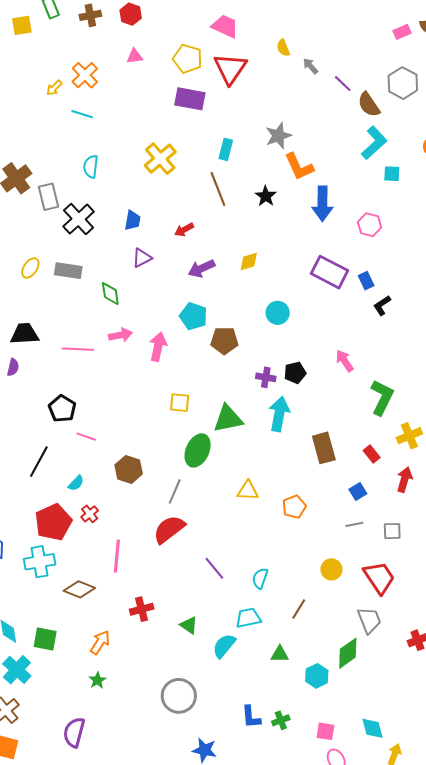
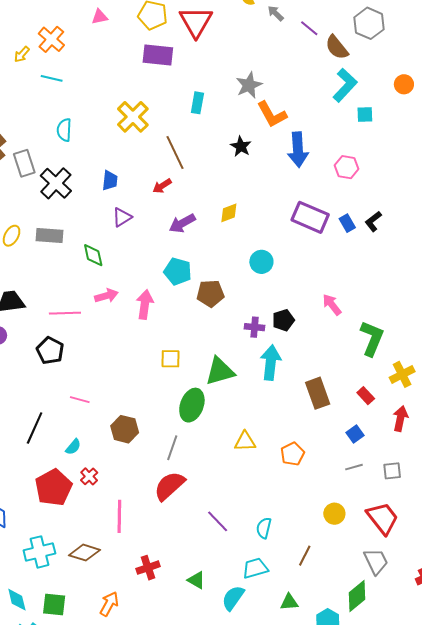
brown line: (218, 189) -> (175, 153), moved
black L-shape: (382, 305) -> (373, 221), moved
black pentagon: (62, 409) -> (50, 351), moved
cyan cross: (40, 562) -> (39, 552), moved

